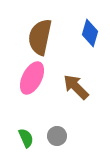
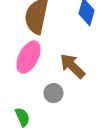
gray circle: (57, 136) -> (53, 93), moved

